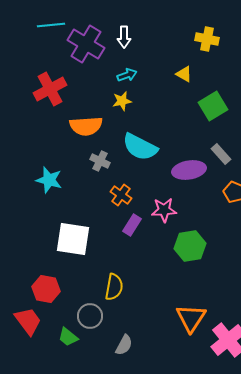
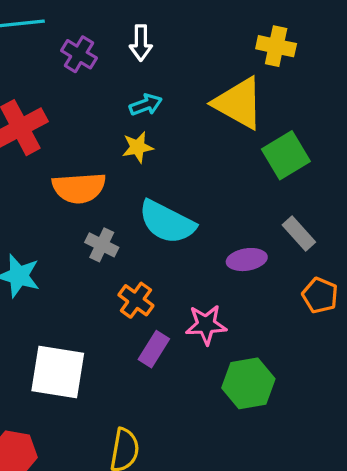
purple cross: (86, 44) -> (79, 54), size x0.6
yellow triangle: (184, 74) -> (239, 103), size x2.0
purple ellipse: (189, 170) -> (247, 260), size x0.7

